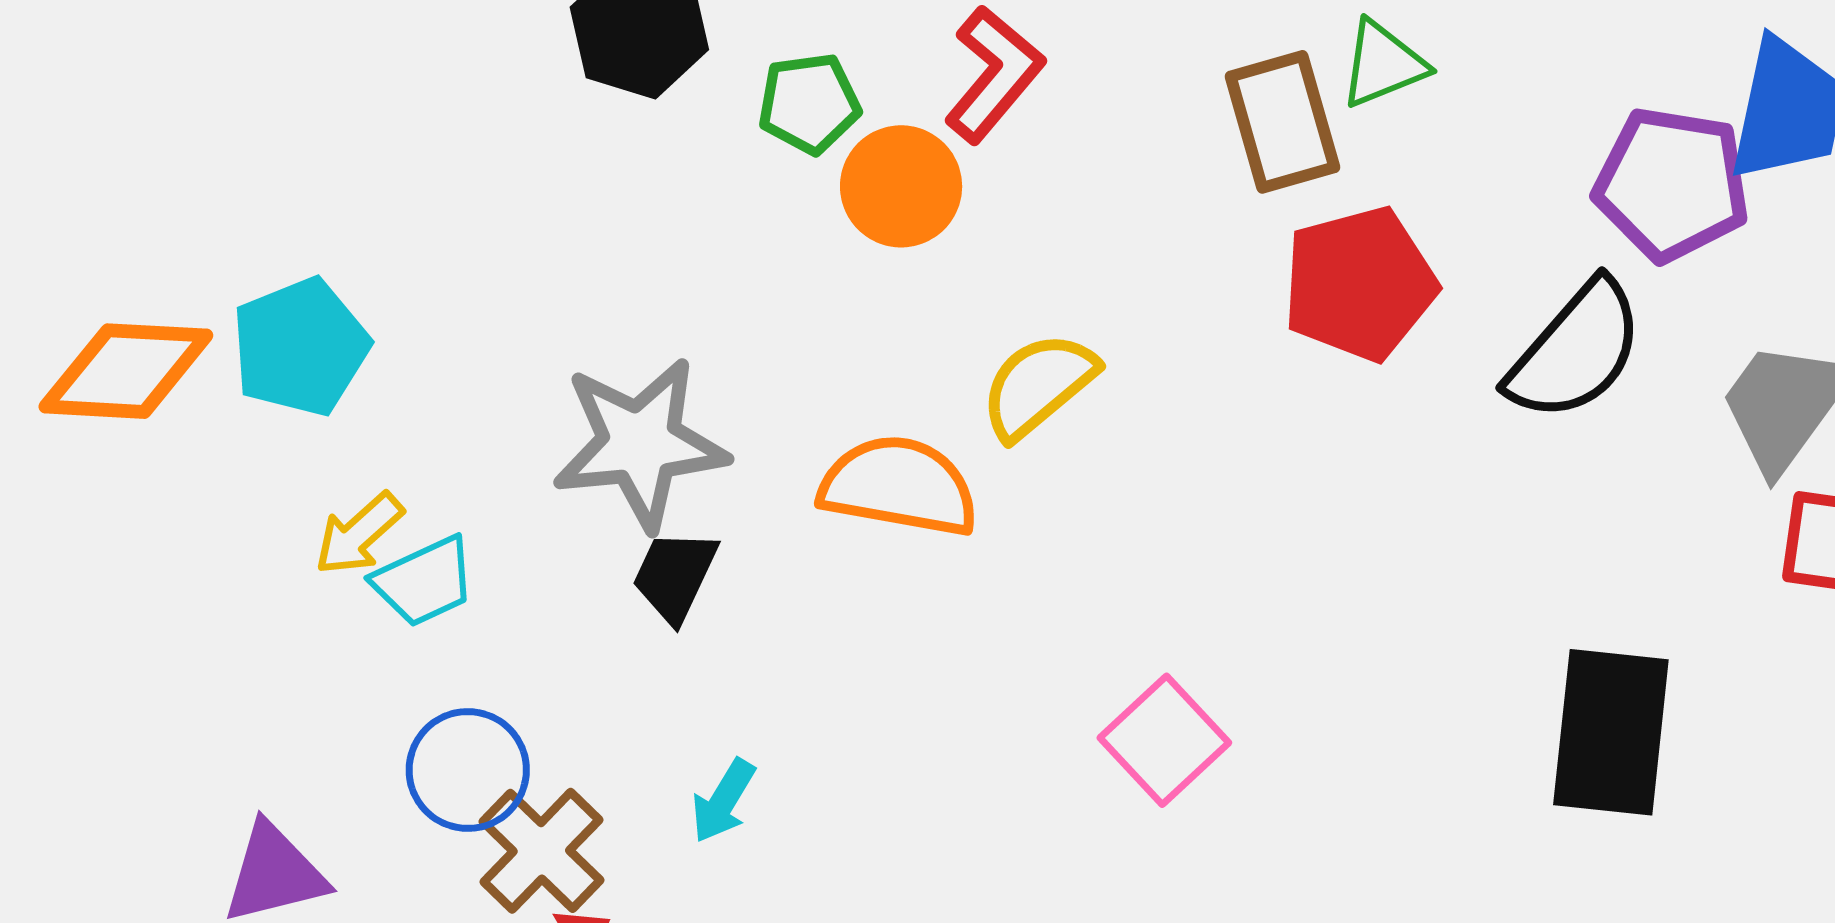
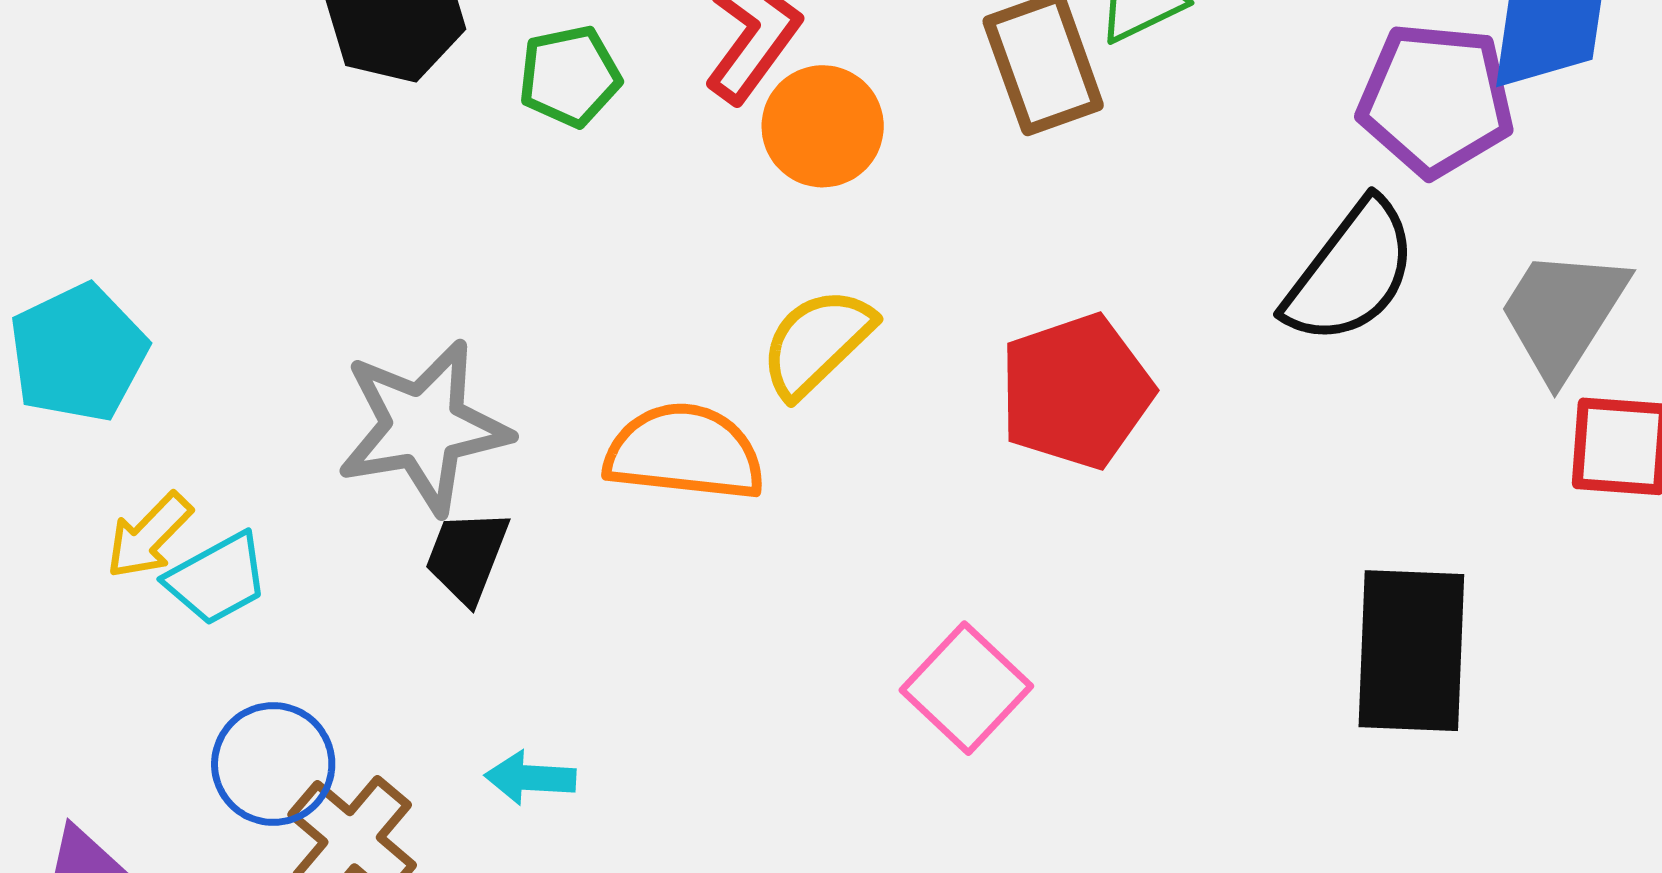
orange circle: (901, 186) -> (823, 126), moved
red pentagon: (1359, 284) -> (1076, 391), moved
cyan arrow: (723, 801) -> (530, 778), turned 66

